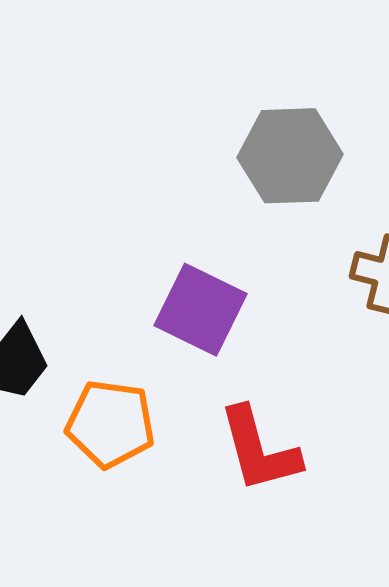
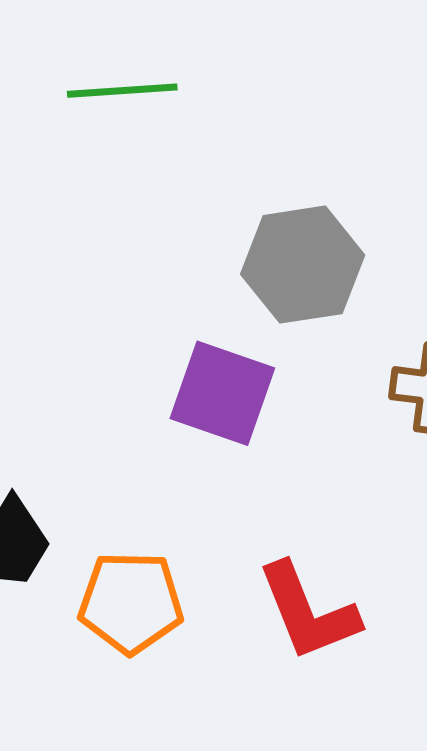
purple square: (201, 310) -> (222, 393), moved

